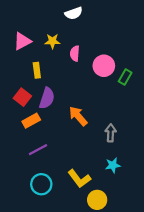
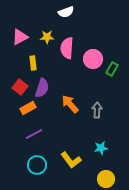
pink semicircle: (75, 53) -> (67, 48), size x1.5
gray arrow: (111, 133) -> (97, 110), moved
yellow circle: (97, 200) -> (106, 179), moved

